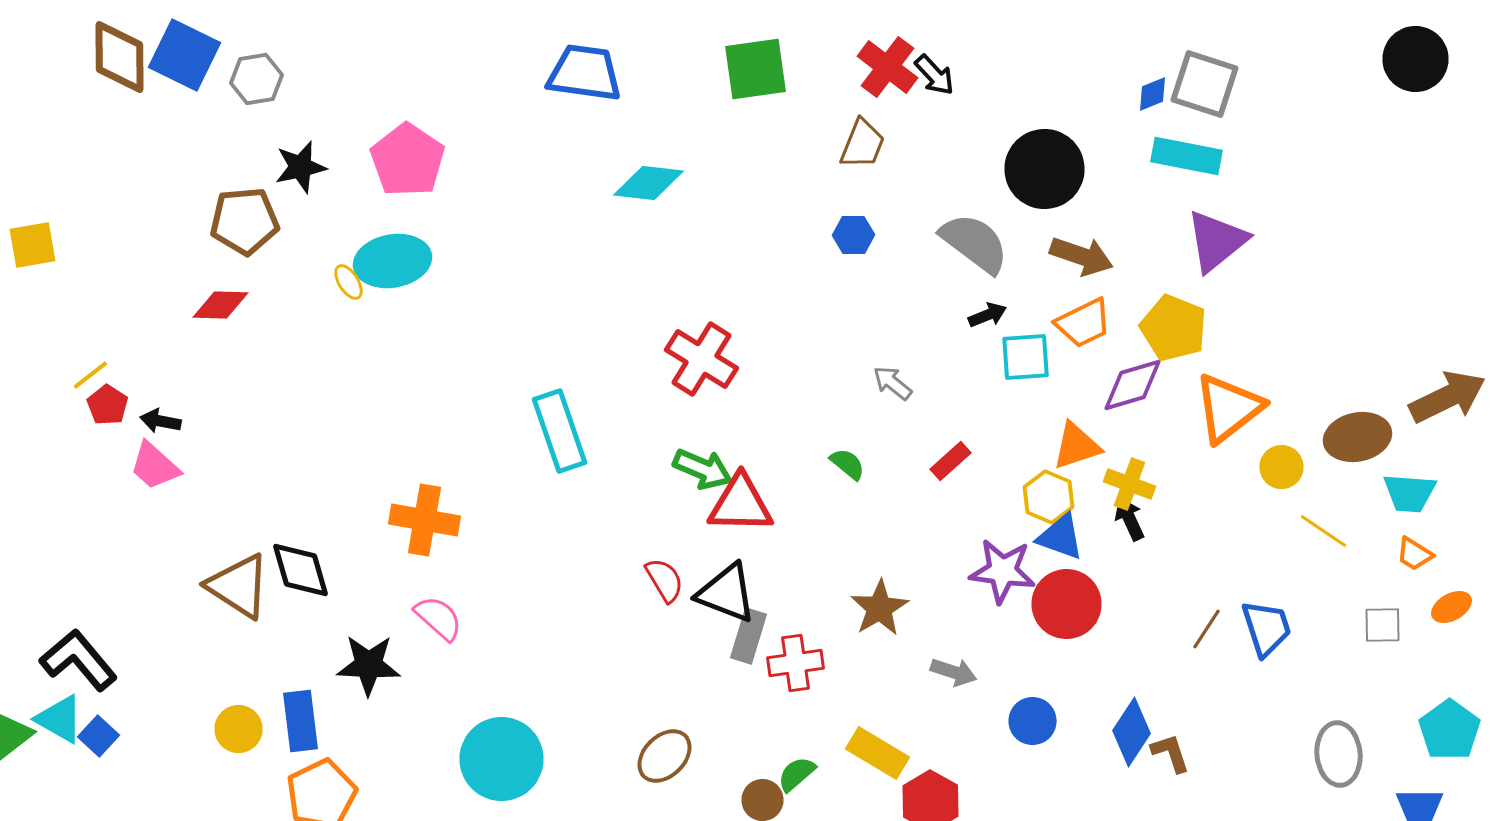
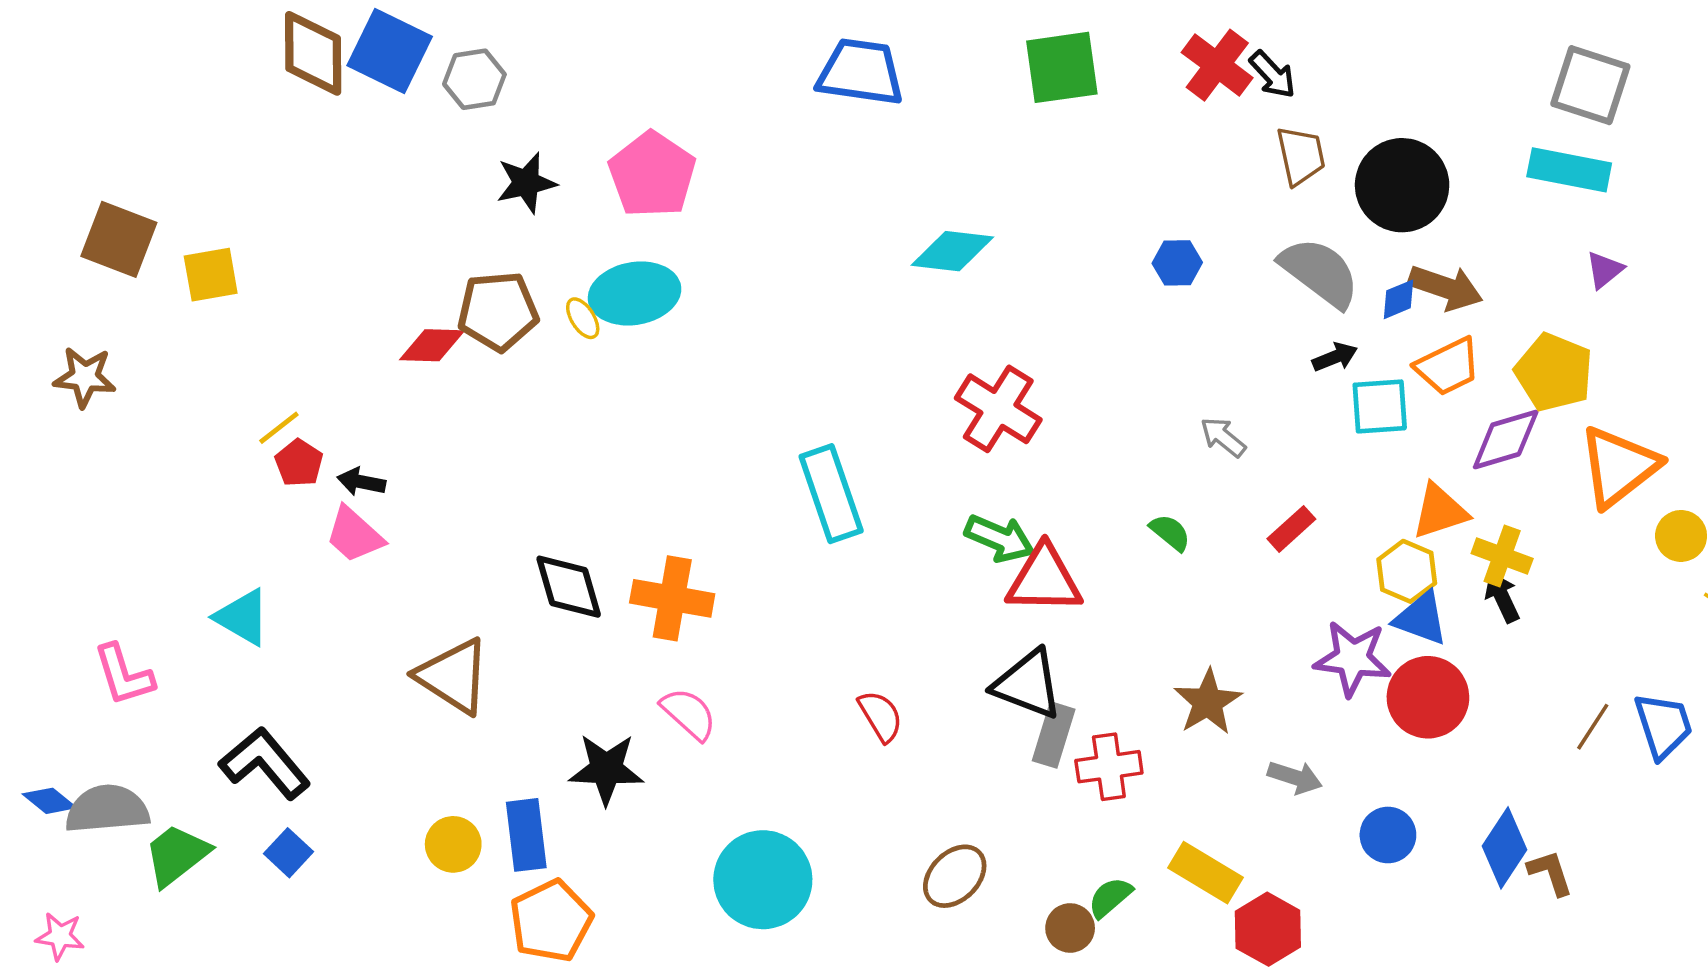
blue diamond: (1152, 94) -> (1399, 299), moved
brown trapezoid: (862, 144) -> (1301, 156), moved, turned -34
cyan diamond: (648, 183) -> (952, 251), moved
brown pentagon: (244, 221) -> (498, 311), moved
purple triangle: (1216, 241) -> (1605, 270), size x0.5
black diamond: (300, 570) -> (569, 587), moved
red semicircle: (664, 580) -> (881, 716), moved
cyan triangle: (60, 719) -> (243, 617), moved

